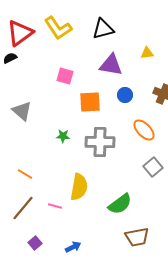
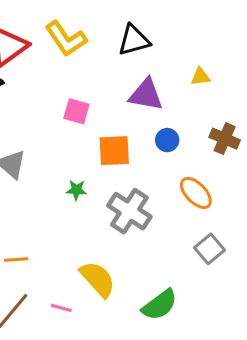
green star: (63, 136) -> (76, 190), moved
gray cross: (100, 142) -> (129, 211), turned 32
orange line: (25, 174) -> (16, 259), turned -35
yellow semicircle: (79, 187) -> (98, 279), turned -52

